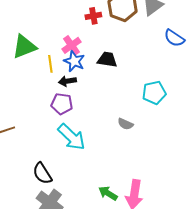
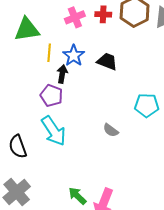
pink cross: (71, 45) -> (75, 17), moved
black arrow: (67, 81) -> (62, 74), turned 96
black semicircle: (42, 173) -> (18, 147), moved

